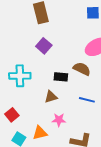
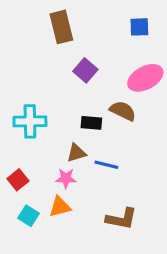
purple square: (44, 46) -> (85, 70), moved
blue line: (87, 100) -> (106, 165), moved
pink star: (59, 120) -> (66, 178), moved

